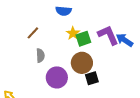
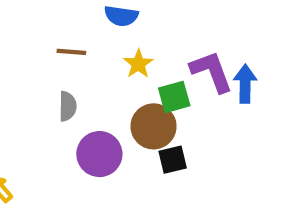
brown line: (33, 33) -> (71, 52), moved, turned 48
green square: (83, 39) -> (174, 97), moved
blue arrow: (125, 40) -> (245, 84), turned 54

